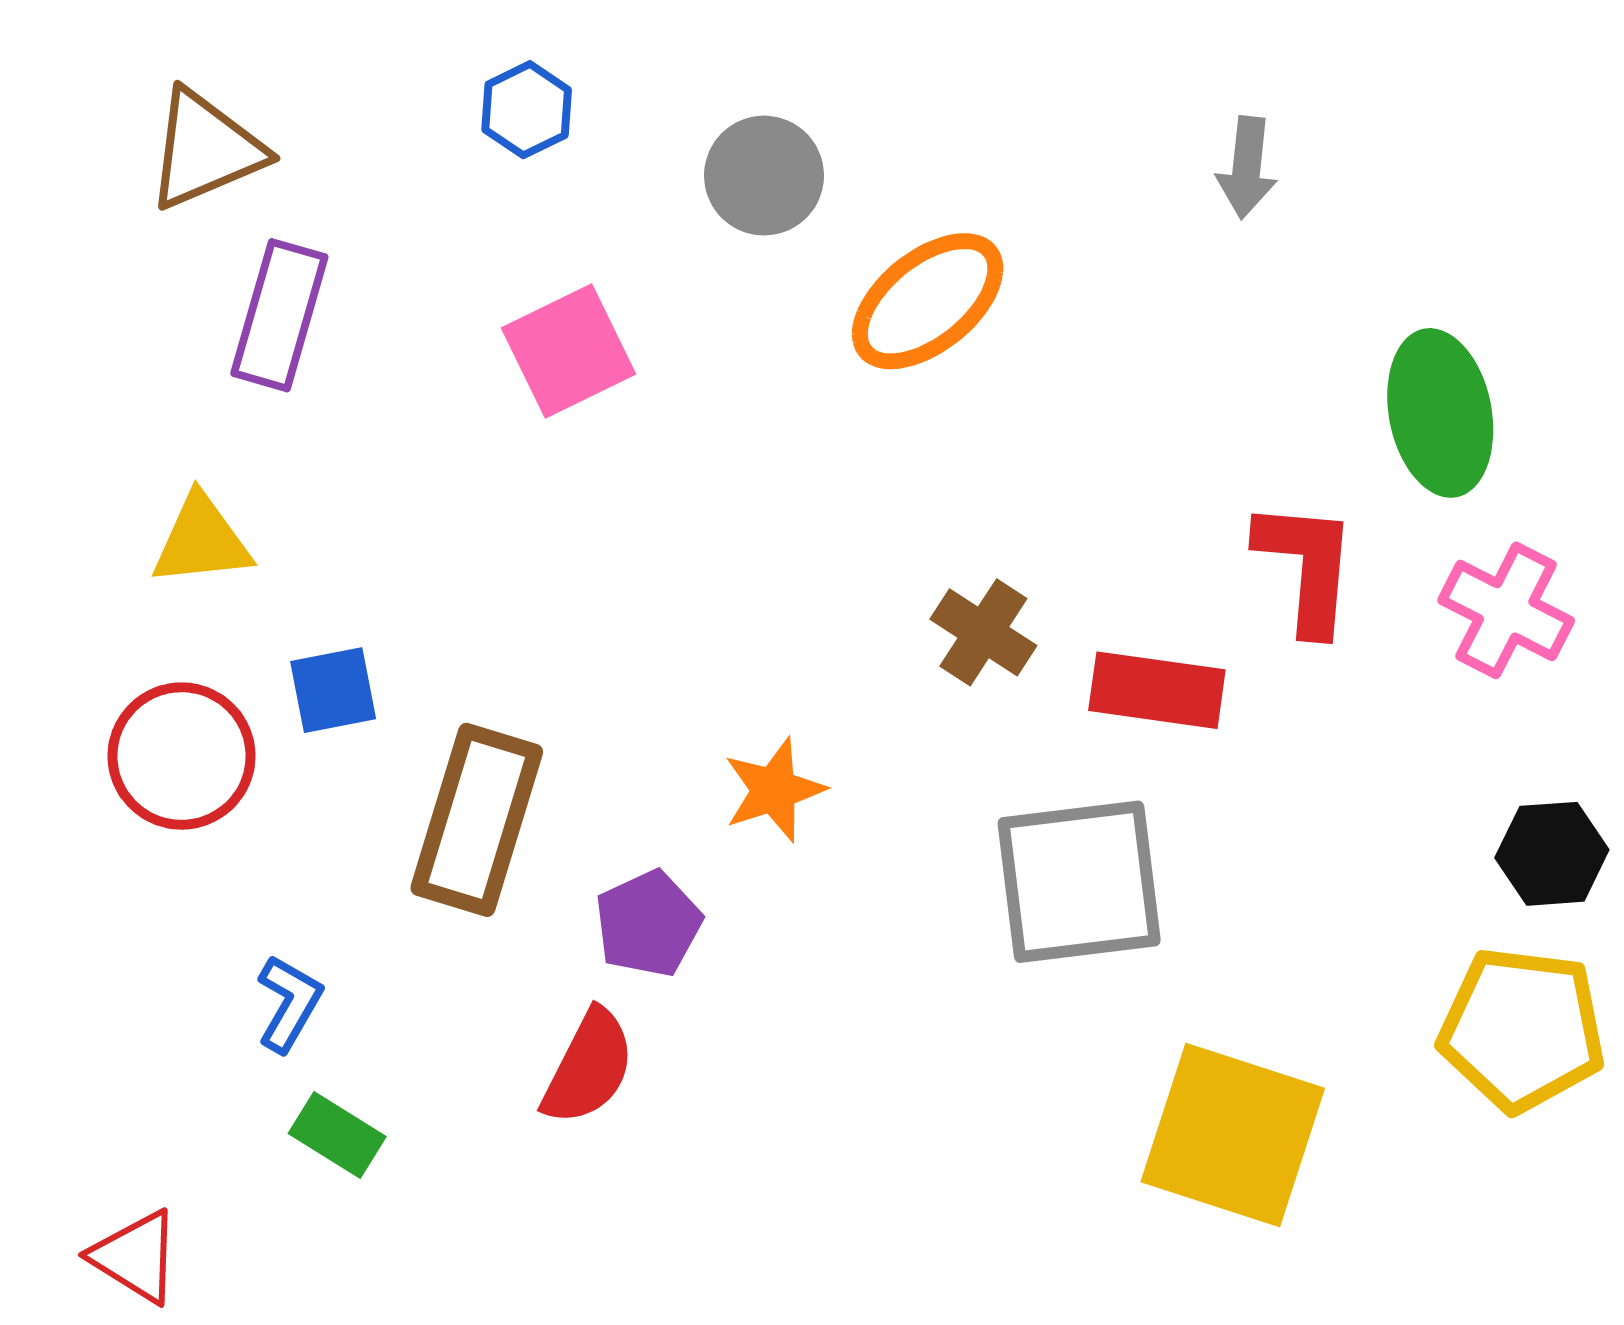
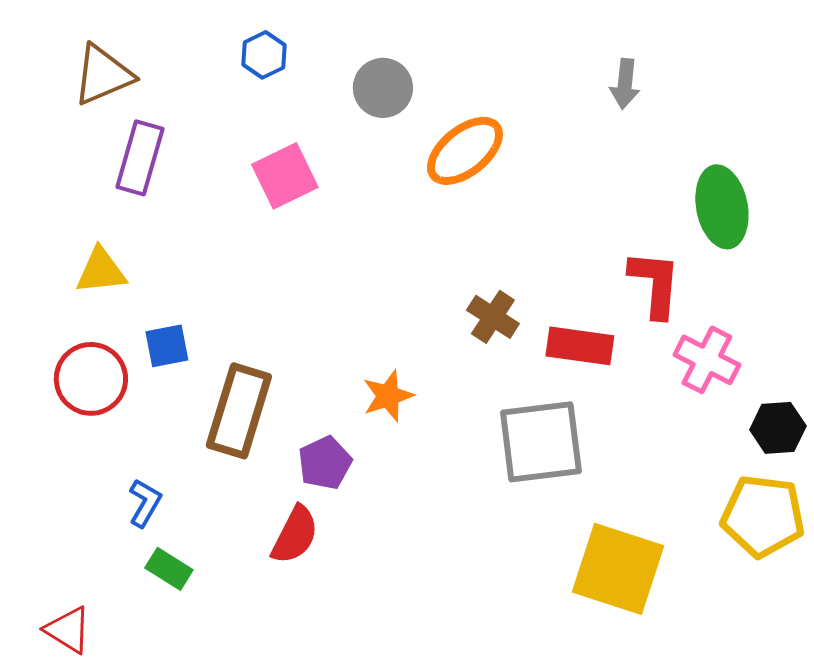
pink cross: (1506, 610) -> (707, 360), moved

